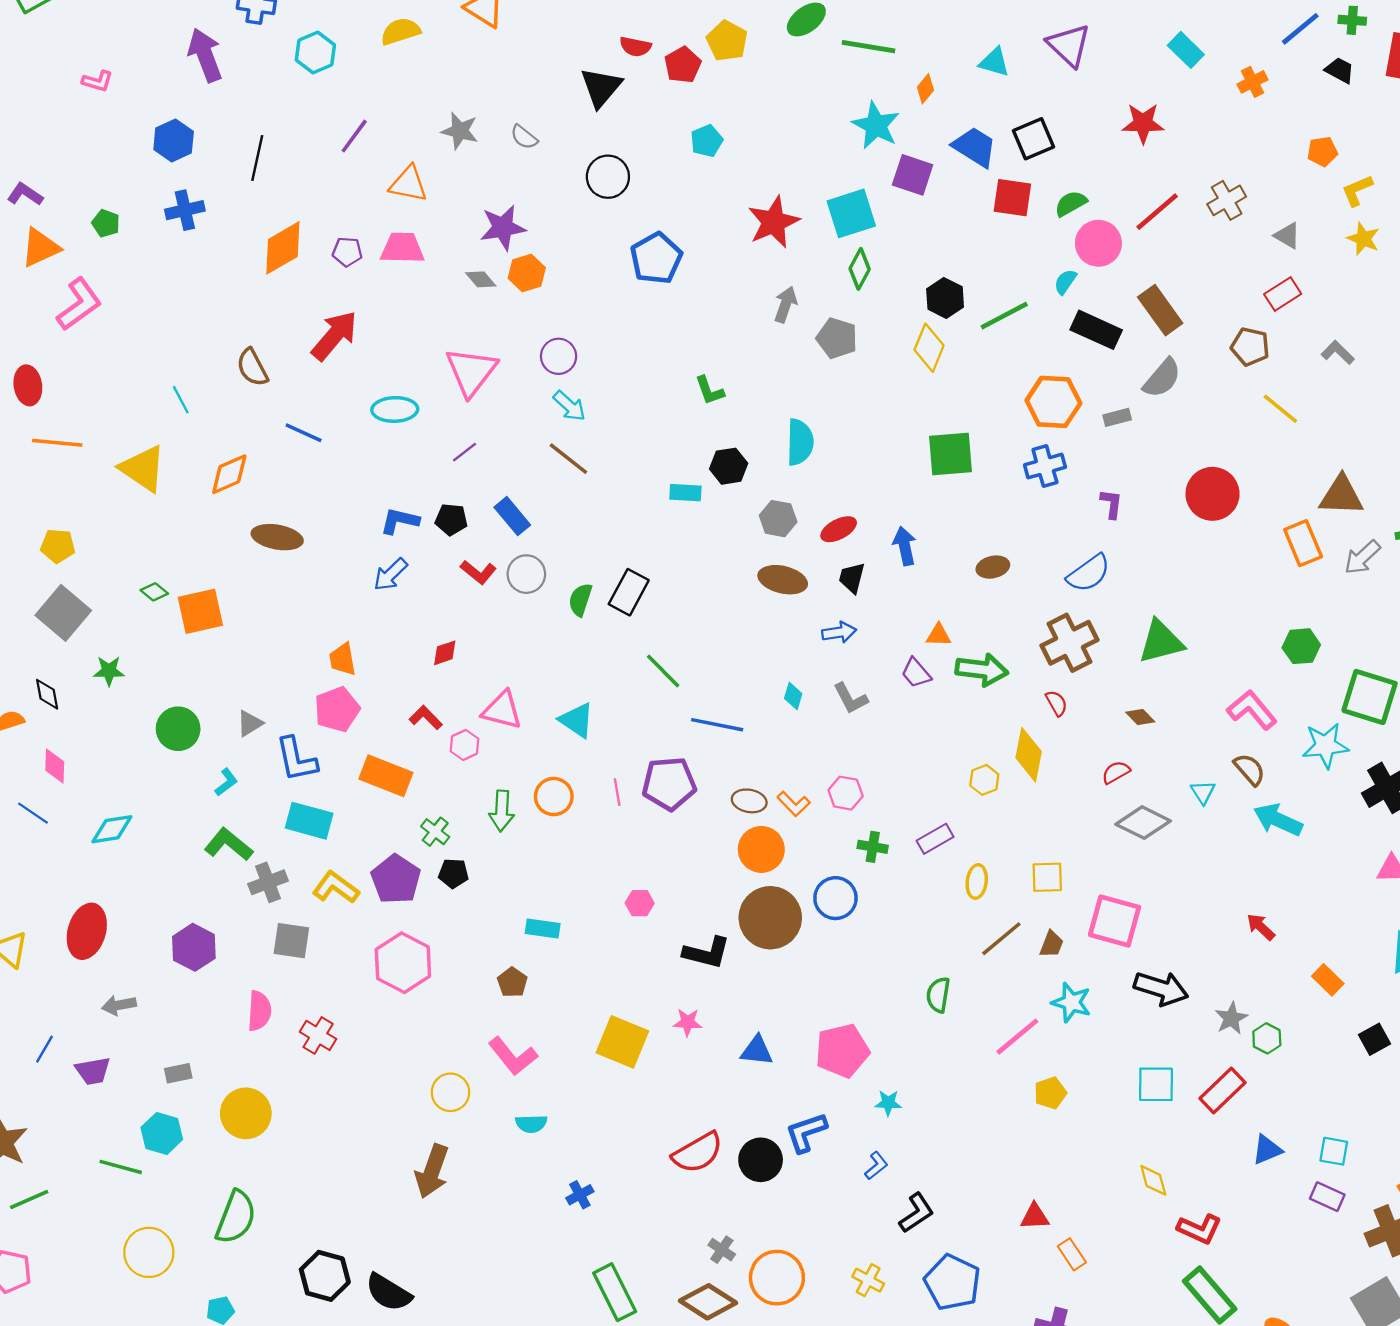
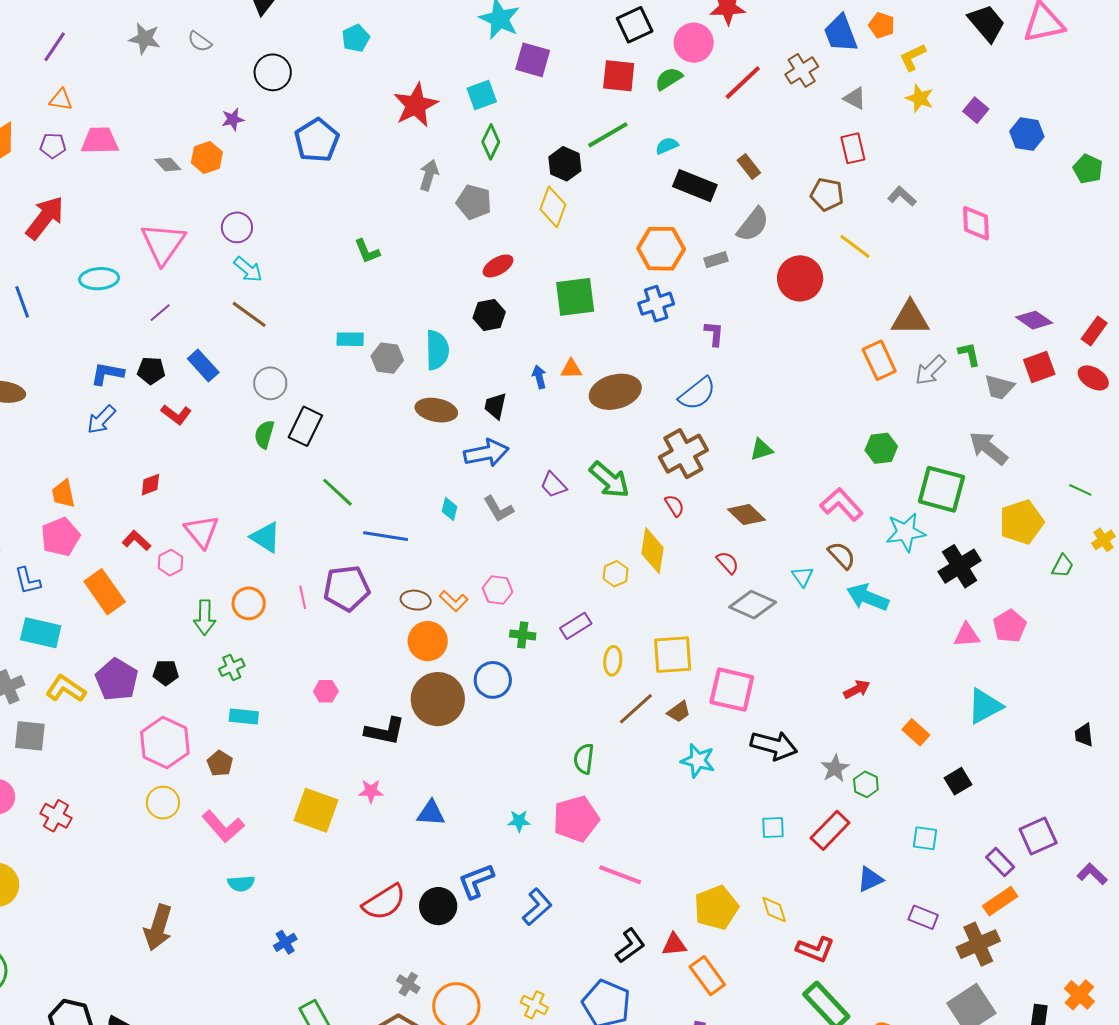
blue trapezoid: (975, 147) -> (841, 33), moved, turned -141
orange pentagon: (1322, 152) -> (882, 25), turned 30
orange triangle: (408, 184) -> (61, 100), moved, size x0.7
cyan square: (851, 213) -> (482, 95), size x0.7
purple star: (503, 228) -> (233, 119), moved, size x0.6
pink circle: (1098, 243) -> (694, 43), moved
cyan semicircle: (1065, 282) -> (667, 146), turned 35
red rectangle: (1283, 294) -> (853, 148), turned -68
brown rectangle: (1160, 310) -> (749, 167), size x0.6
green line: (1004, 316) -> (608, 135), moved
blue line: (304, 433) -> (22, 302), turned 48
cyan semicircle: (800, 442) -> (437, 350), moved
black hexagon: (729, 466) -> (489, 315), moved
red circle: (1213, 494) -> (800, 278), moved
gray hexagon: (778, 519) -> (387, 358), moved
red ellipse: (839, 529) -> (498, 266), moved
blue arrow: (905, 546) -> (539, 377), size x0.7
brown ellipse: (993, 567) -> (615, 392), size x1.8
gray circle: (526, 574) -> (270, 383), moved
blue arrow: (839, 632) -> (486, 453), size x1.5
orange triangle: (939, 635) -> (571, 369), moved
green triangle: (1161, 642) -> (761, 449), size x0.6
green arrow: (982, 670) -> (609, 480), turned 36
pink triangle: (502, 710) -> (202, 531), turned 39
brown diamond: (1140, 717) -> (746, 515), size x1.5
blue L-shape: (296, 759) -> (28, 581), size x0.7
red semicircle: (1116, 772) -> (728, 563), turned 80
orange rectangle: (386, 776) -> (105, 592), turned 36
green cross: (435, 832) -> (232, 667), moved, turned 30
yellow square: (1047, 877) -> (673, 655), size x1.4
red arrow: (1261, 927) -> (857, 689), turned 112
brown trapezoid: (1052, 944) -> (679, 712), turned 35
pink hexagon: (403, 963) -> (165, 743), moved
pink line: (1017, 1037) -> (620, 875), moved, turned 63
pink pentagon: (842, 1051) -> (576, 819), moved
cyan square: (1156, 1084) -> (773, 827), size x0.7
yellow circle: (450, 1092) -> (163, 803), moved
yellow pentagon: (1050, 1093) -> (716, 908), moved, size x1.6
cyan star: (888, 1103) -> (519, 821), moved
cyan square: (1334, 1151) -> (925, 838), moved
blue L-shape: (876, 1166) -> (537, 907), size x1.5
black L-shape: (917, 1213) -> (630, 946), moved
orange rectangle: (1072, 1254) -> (707, 976), size x1.4

